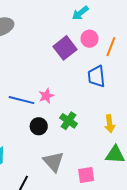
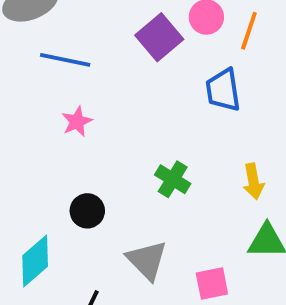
pink star: (46, 96) -> (77, 122), moved
blue line: (21, 100) -> (65, 60), moved
black circle: (39, 126) -> (87, 211), moved

